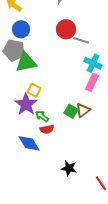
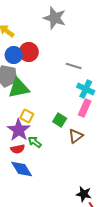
red circle: (66, 29) -> (29, 52), moved
green square: (71, 111) -> (60, 120), moved
red semicircle: (47, 129) -> (18, 149), moved
black star: (69, 168) -> (84, 194), moved

